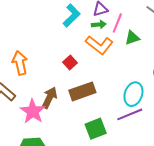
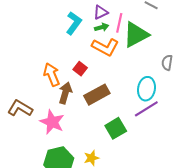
green triangle: (132, 38) -> (136, 35), size x1.8
orange arrow: (20, 63) -> (52, 75), moved
brown arrow: (50, 98) -> (65, 93), moved

